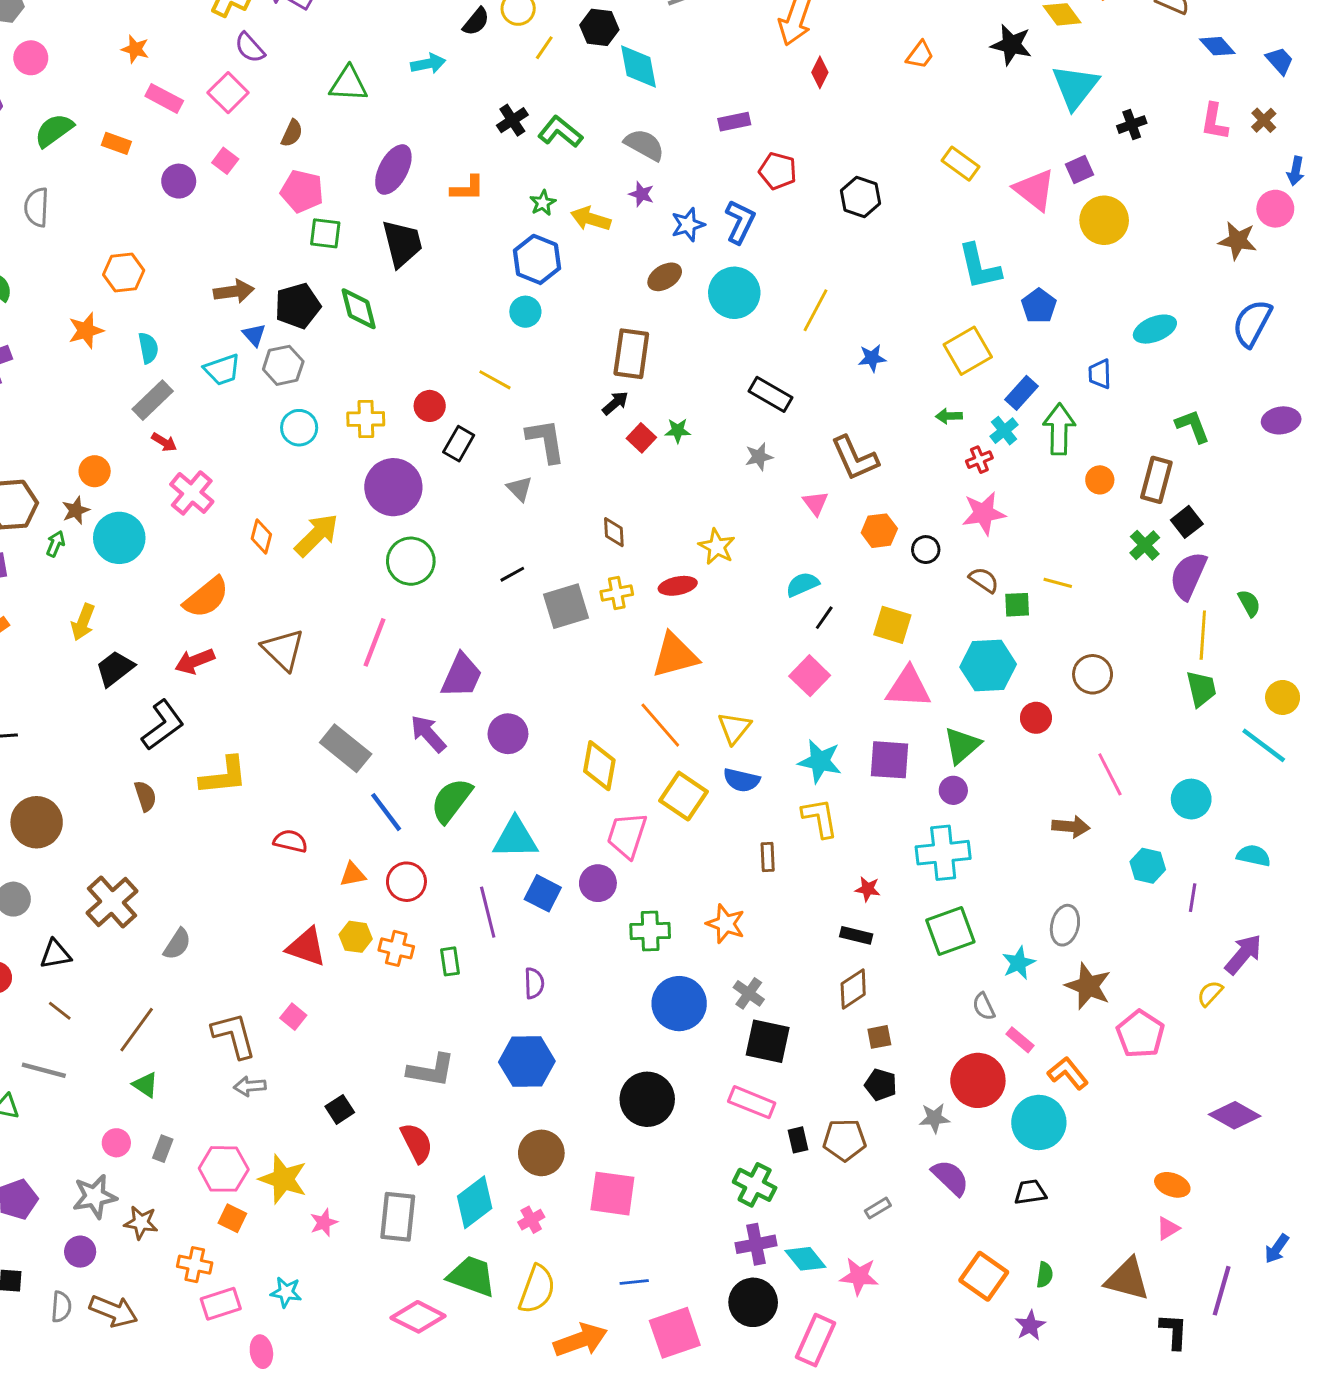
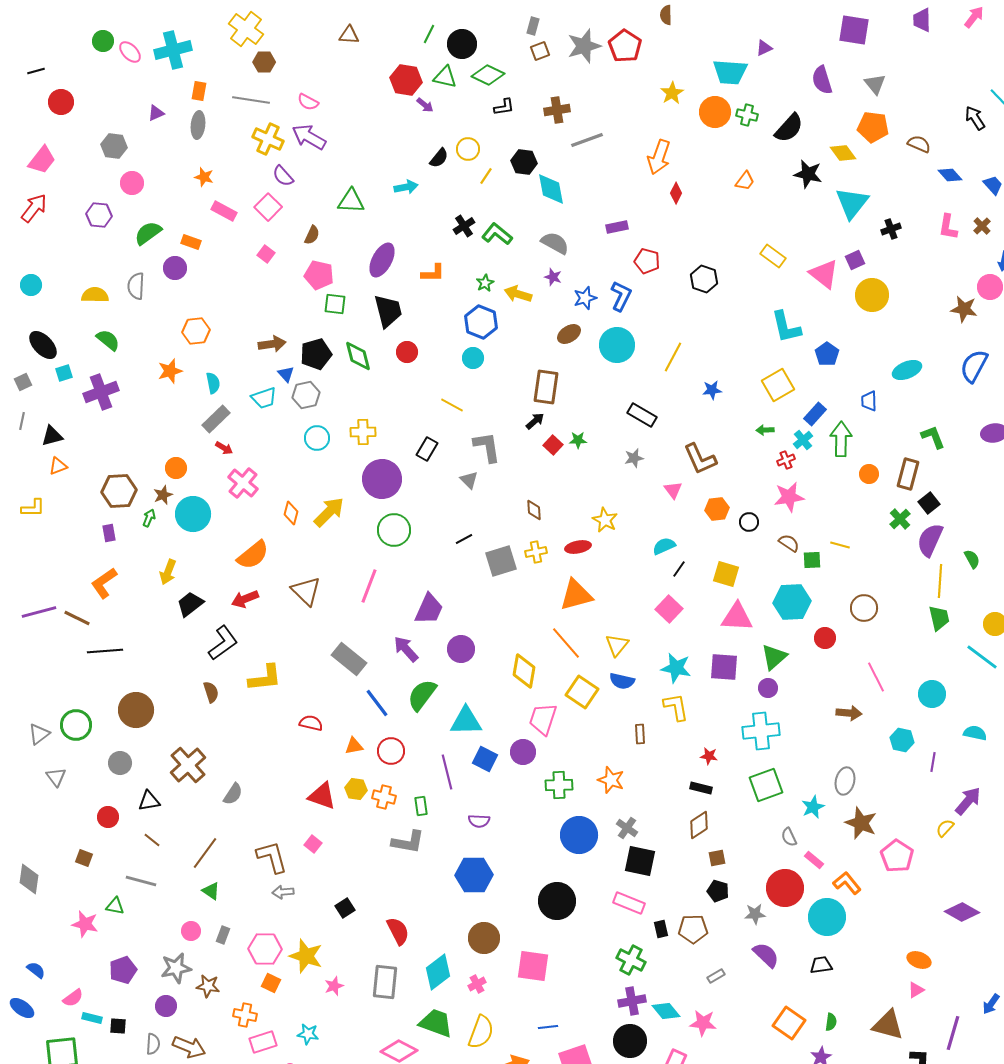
purple circle: (179, 181) -> (175, 268), moved
red circle: (430, 406) -> (407, 352), moved
purple semicircle: (534, 983) -> (479, 821), turned 95
gray L-shape: (431, 1070) -> (408, 842), moved

